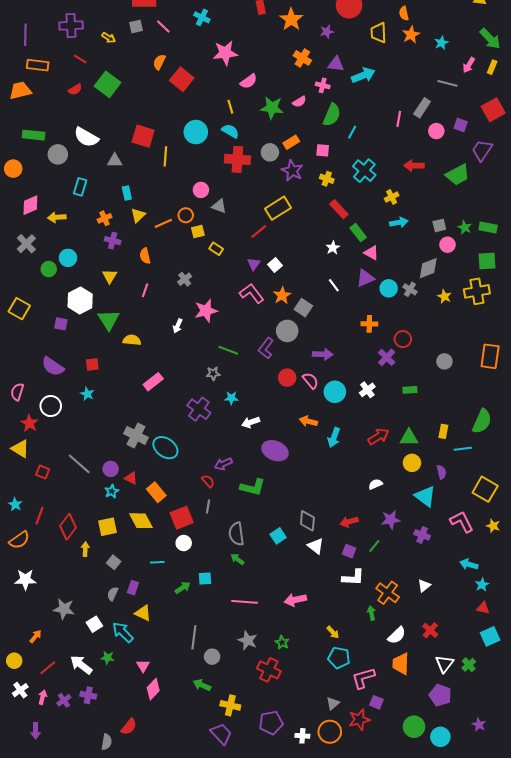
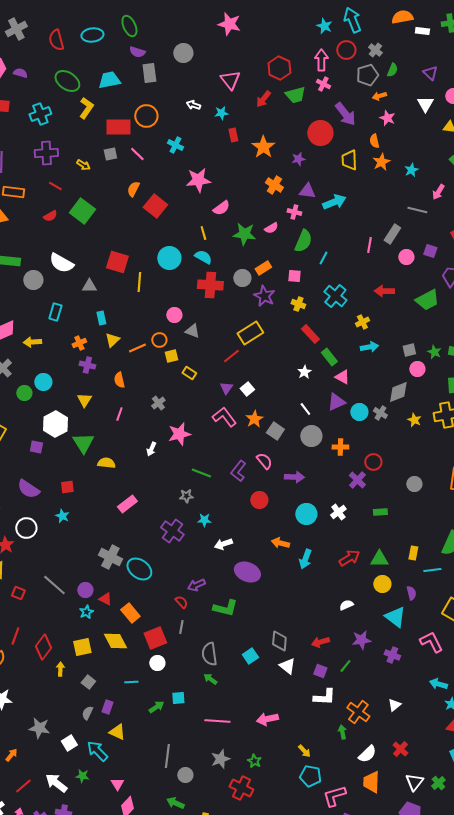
gray circle: (287, 331) -> (311, 436), moved
pink semicircle: (310, 381) -> (264, 461), moved
gray star: (248, 640) -> (220, 759), turned 30

